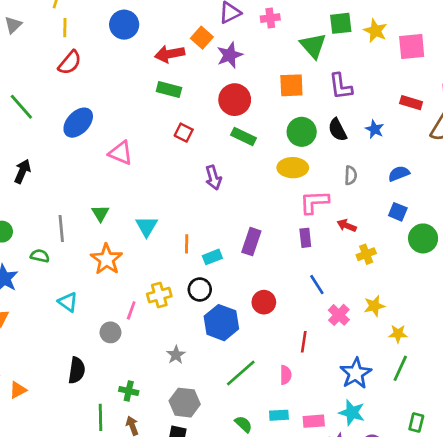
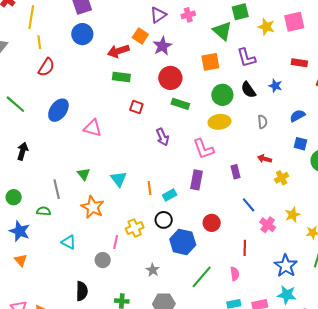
yellow star: (375, 31) -> (266, 27), moved
pink L-shape: (314, 202) -> (204, 149), moved, turned -100

